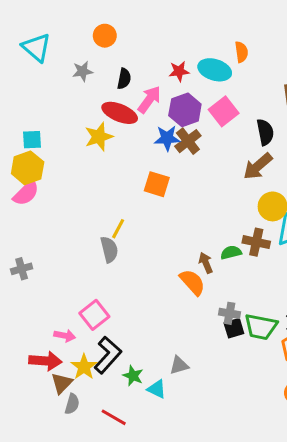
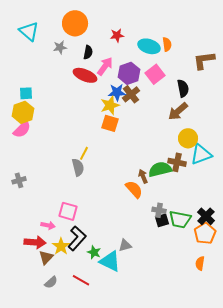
orange circle: (105, 36) -> (75, 23), size x1.6
orange semicircle: (241, 52) -> (167, 44), moved
red star: (179, 71) -> (117, 35), moved
yellow star: (99, 137) -> (110, 105), moved
green semicircle: (231, 252) -> (160, 169), size x1.6
pink square: (94, 315) -> (68, 211), turned -36
cyan triangle: (157, 389) -> (110, 261), size x1.6
gray semicircle: (72, 404) -> (51, 282), moved, turned 32

